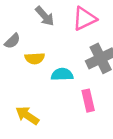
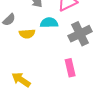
cyan semicircle: (62, 74) -> (49, 23), moved

